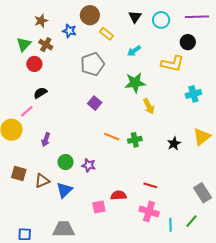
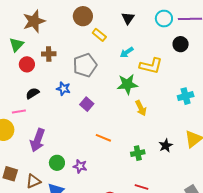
cyan circle: (161, 20) -> (164, 19), moved
brown star: (41, 21) -> (34, 21), size x1.6
blue star: (69, 31) -> (63, 89), moved
brown cross: (46, 45) -> (49, 54), moved, turned -32
yellow L-shape: (172, 64) -> (151, 66), moved
pink line: (27, 111) -> (19, 112), turned 32
purple arrow: (46, 140) -> (37, 140), size x1.6
green cross: (135, 140) -> (138, 153), moved

